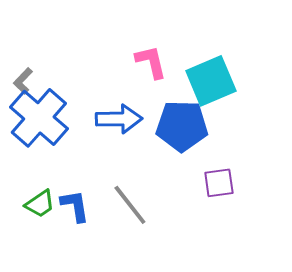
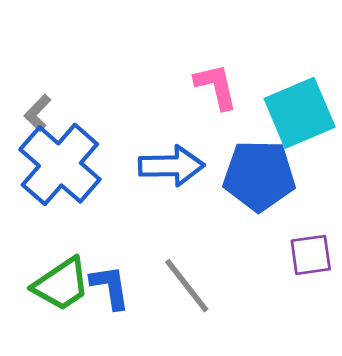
green trapezoid: (40, 204) -> (61, 284), size x1.4

